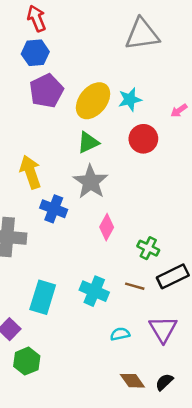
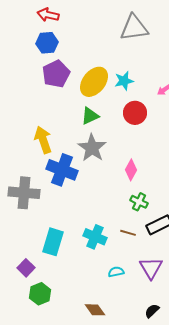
red arrow: (37, 18) -> (48, 15), turned -55
blue cross: (54, 209) -> (62, 170), size x1.4
pink diamond: (107, 227) -> (131, 170), moved
brown diamond: (132, 381) -> (95, 310), moved

